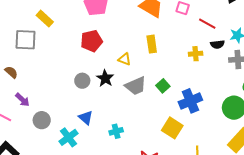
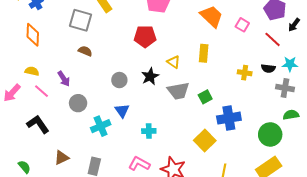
red line: (207, 24) -> (273, 39), moved
brown semicircle: (11, 72) -> (85, 51), moved, turned -32
gray circle: (82, 81) -> (119, 80), moved

